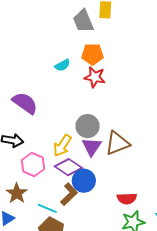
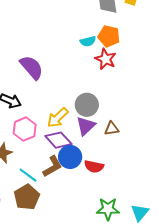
cyan semicircle: (62, 65) -> (88, 41), moved
brown triangle: (117, 143) -> (112, 129), size x0.6
red semicircle: (127, 199) -> (94, 166), moved

